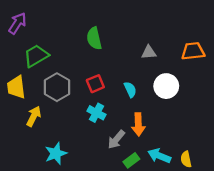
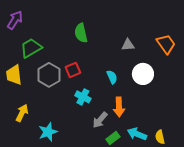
orange trapezoid: (193, 51) -> (166, 44), turned 60
red square: (95, 84) -> (73, 70), moved
yellow arrow: (34, 116) -> (22, 113), moved

